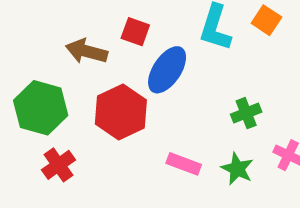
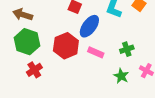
brown arrow: (87, 51) -> (23, 15), moved
pink rectangle: (184, 164) -> (96, 52), moved

